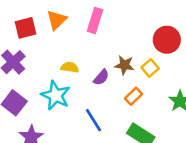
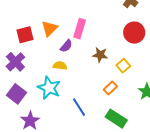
red circle: (167, 40) -> (134, 33), moved
brown star: (124, 65) -> (100, 55), moved
purple semicircle: (101, 77) -> (66, 46), moved

